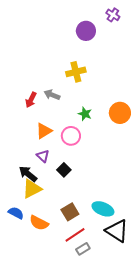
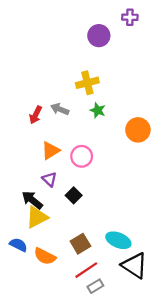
purple cross: (113, 15) -> (130, 17), turned -32
green star: (85, 114) -> (98, 110), moved

